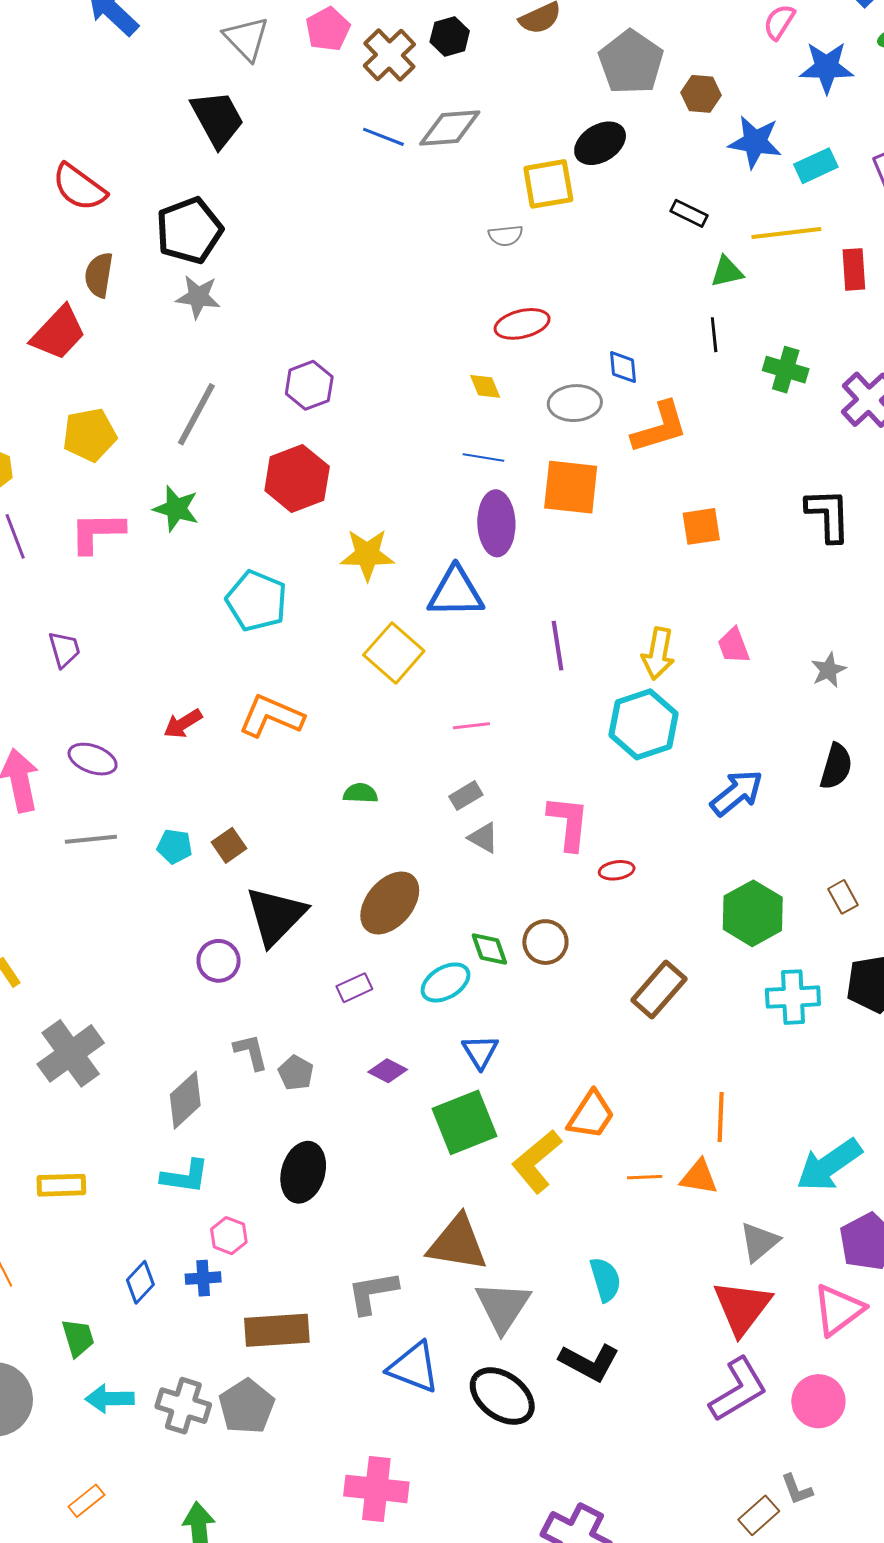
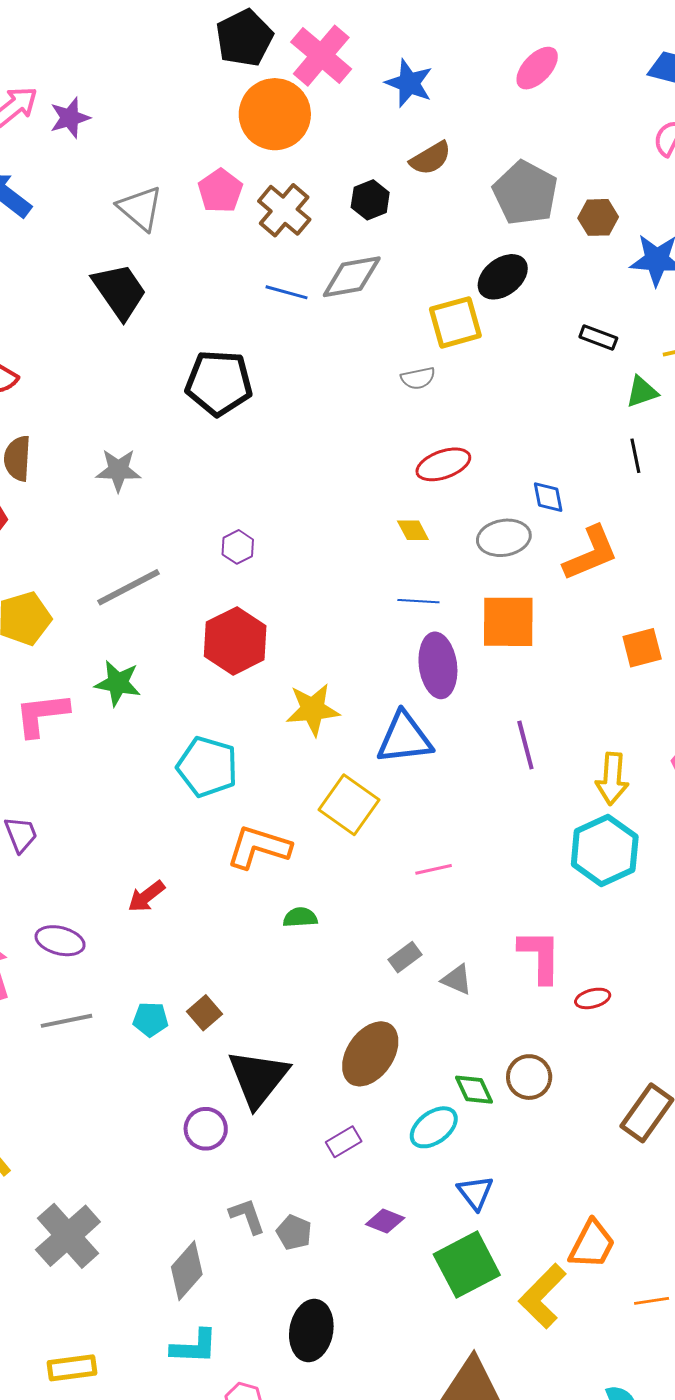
black hexagon: (450, 36) -> (370, 200), moved
black pentagon: (189, 230) -> (219, 383), moved, turned 30
purple hexagon: (309, 385) -> (238, 547), size x0.7
gray line: (196, 414) -> (129, 587), turned 40
purple line: (558, 646) -> (525, 745), moved
orange L-shape: (271, 716) -> (259, 847), moved
green semicircle: (360, 793) -> (300, 917), moved
gray rectangle: (466, 796) -> (405, 957), moved

